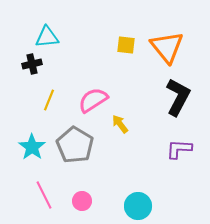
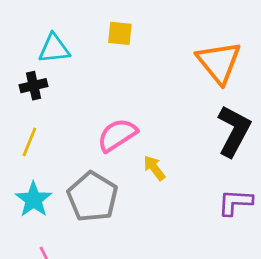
yellow square: (126, 45) -> (120, 33), moved
yellow line: (49, 100) -> (29, 142), moved

